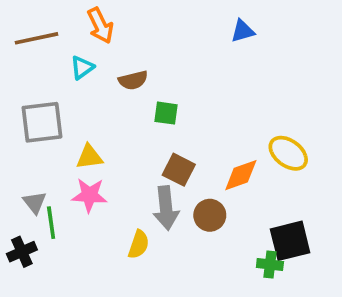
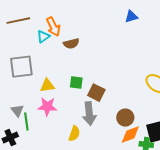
orange arrow: (100, 26) -> (53, 27), moved
green square: (166, 113) -> (76, 83), moved
orange diamond: (241, 175) -> (130, 135), moved
brown circle: (210, 215) -> (125, 118), moved

